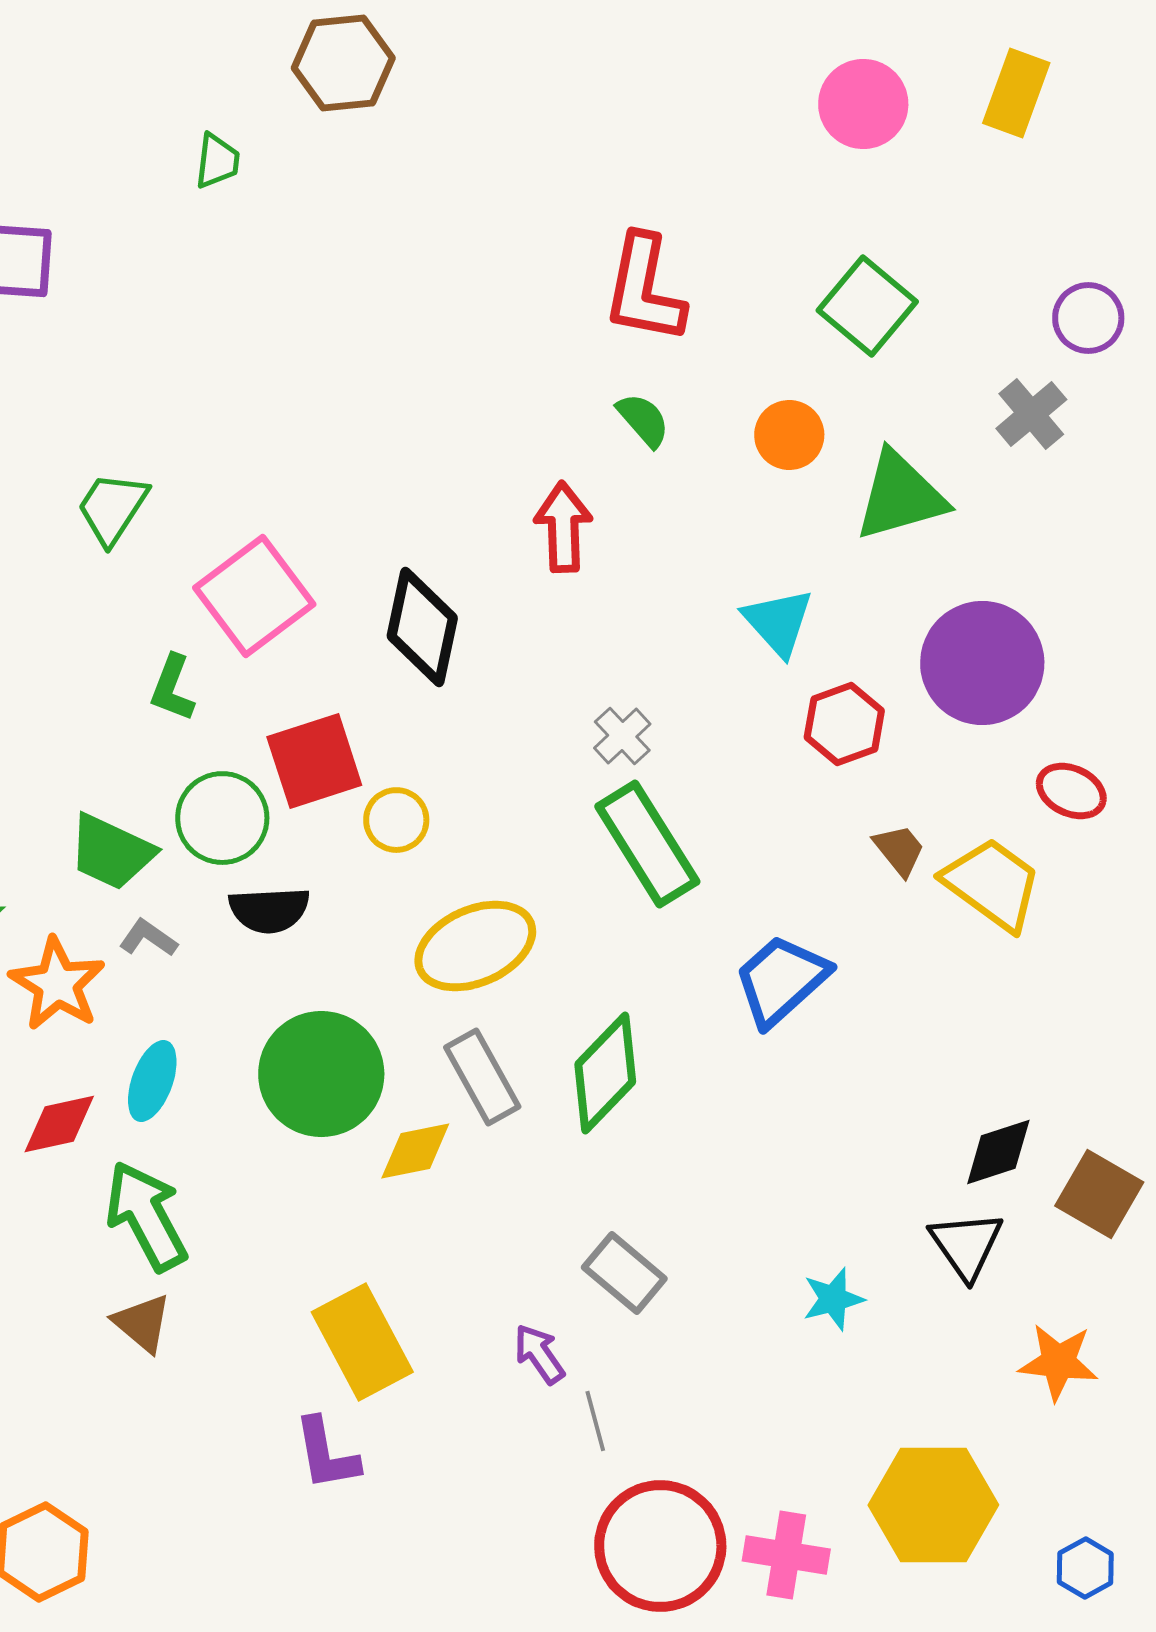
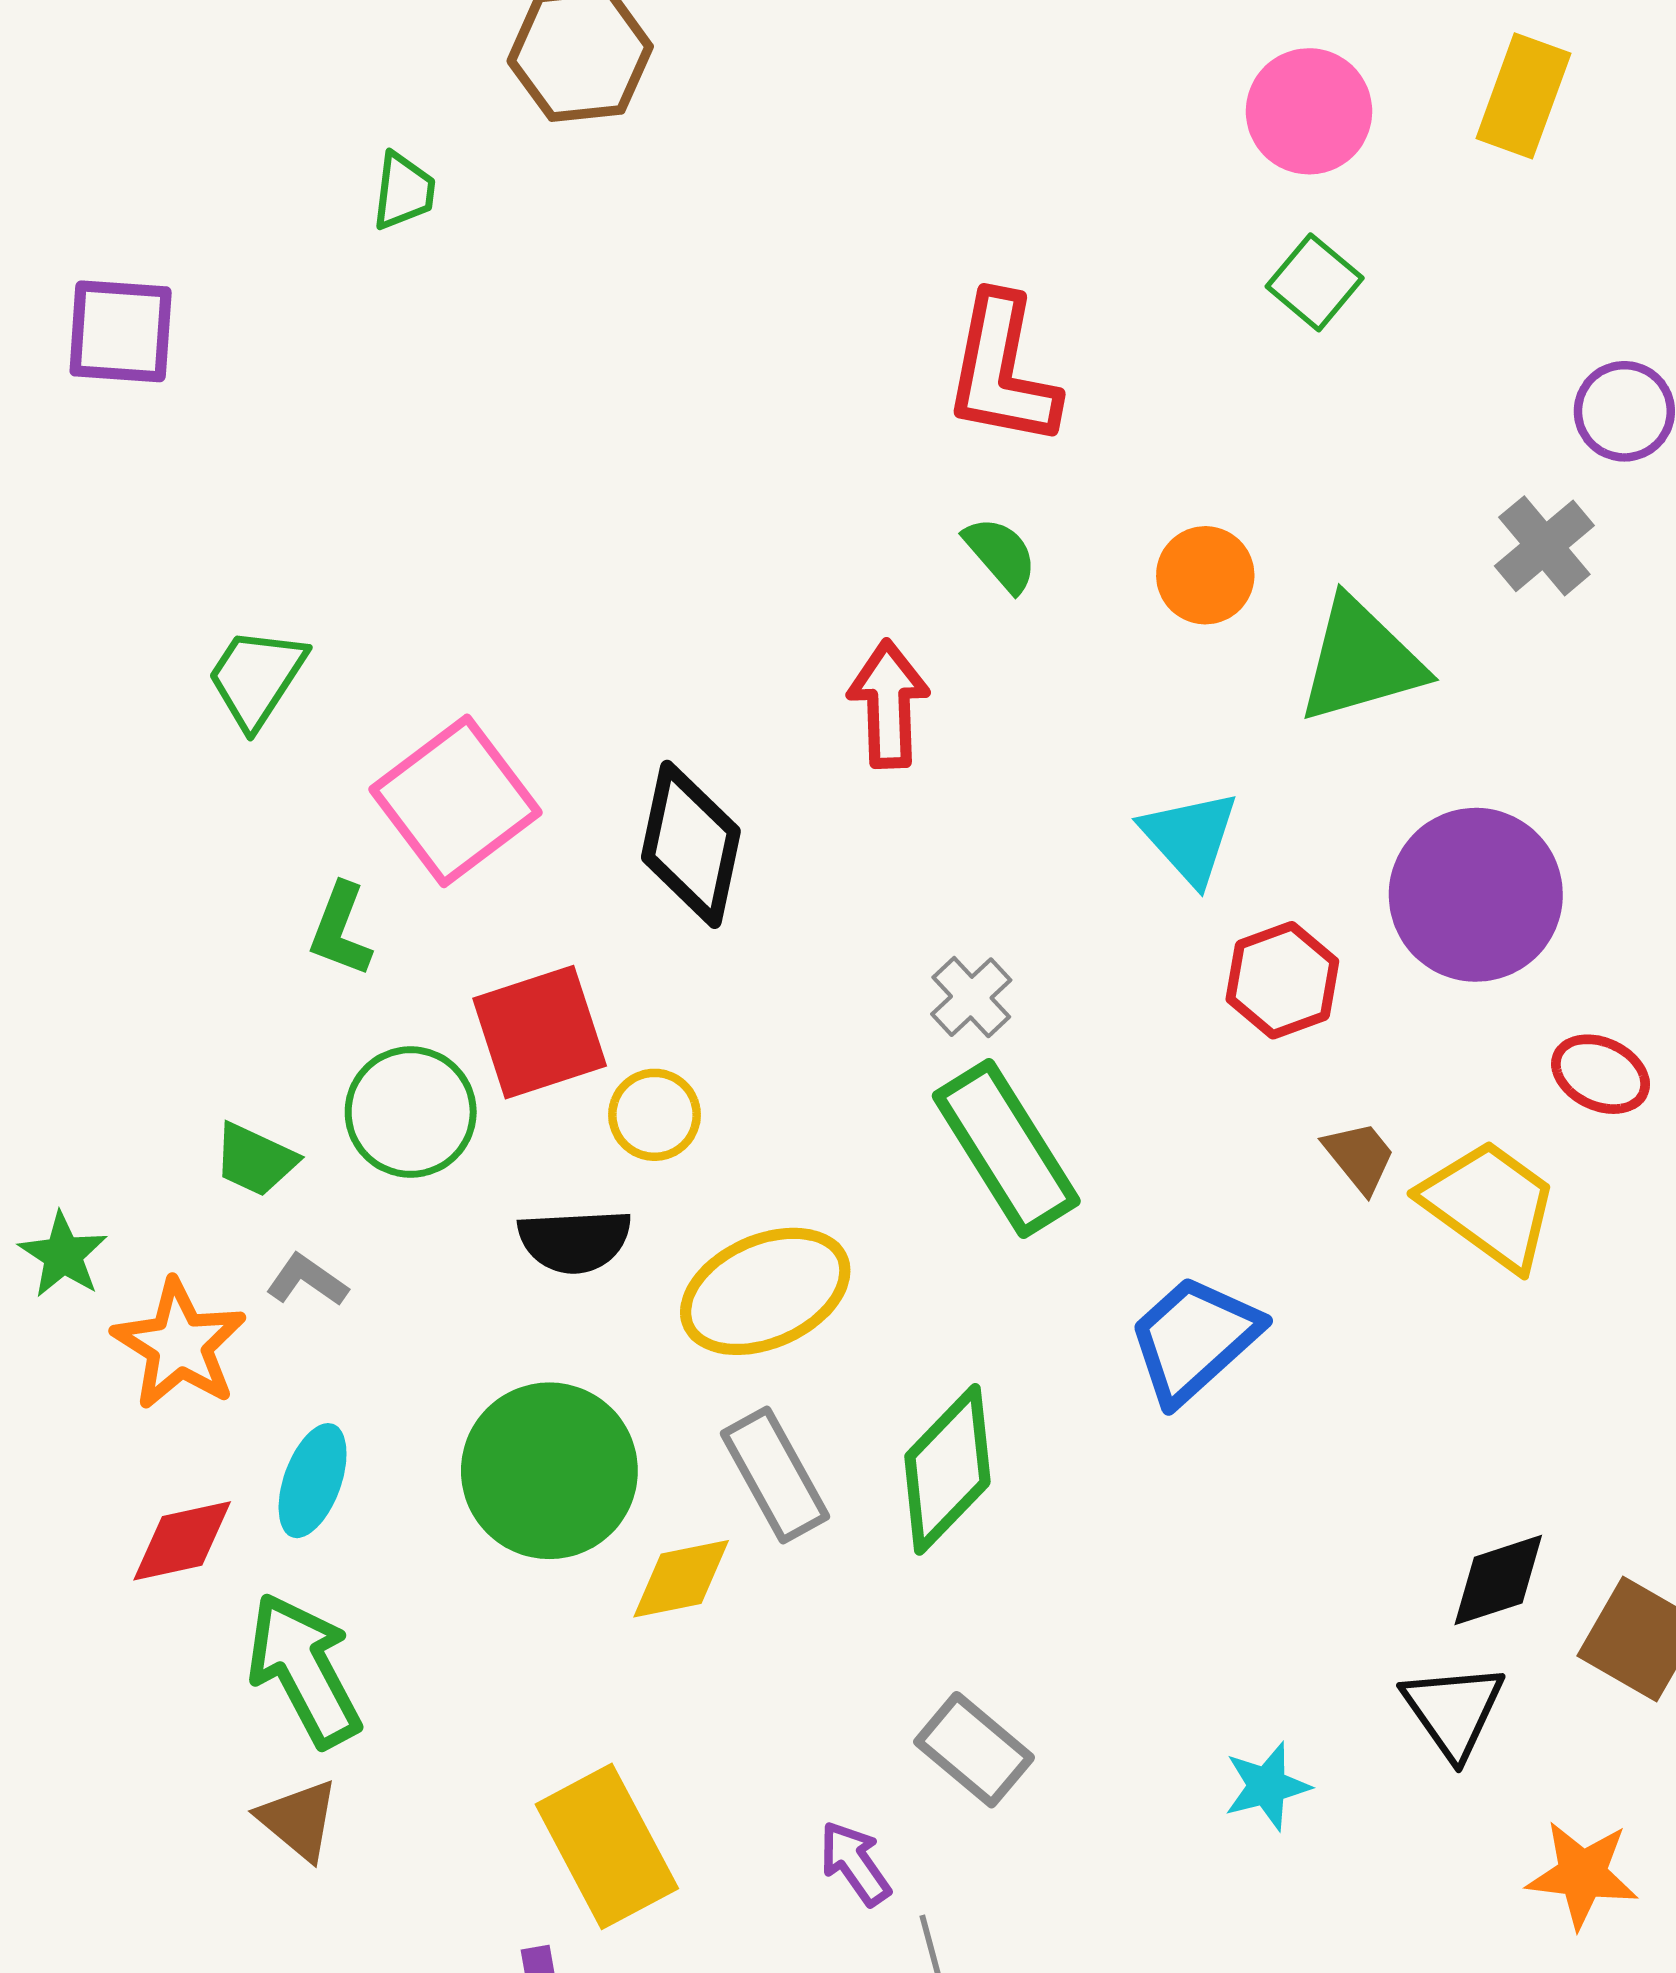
green square: (867, 306) -> (1315, 282), moved, size x0.7
green trapezoid: (111, 852) -> (255, 1160), size x0.7
black semicircle: (269, 910) -> (575, 1241), moved

